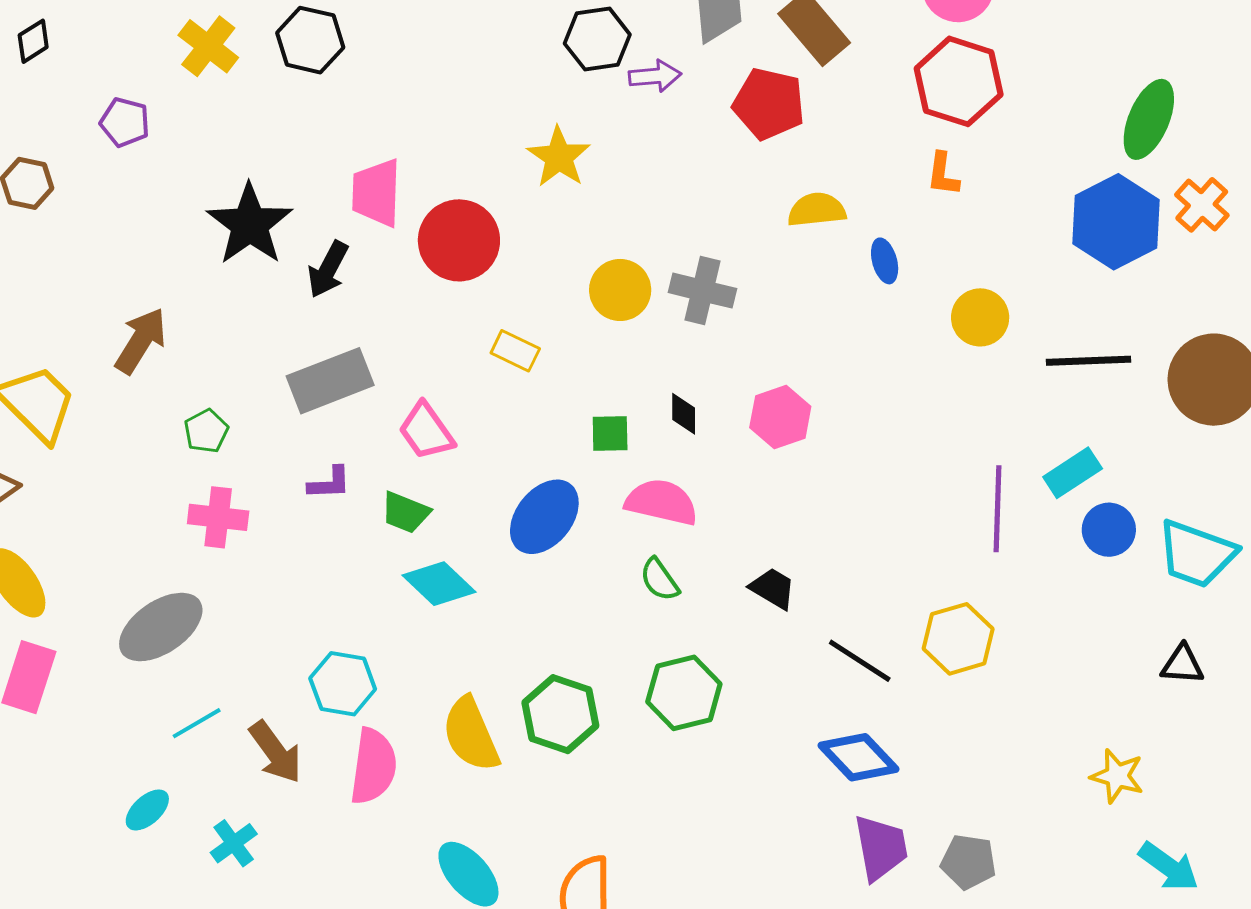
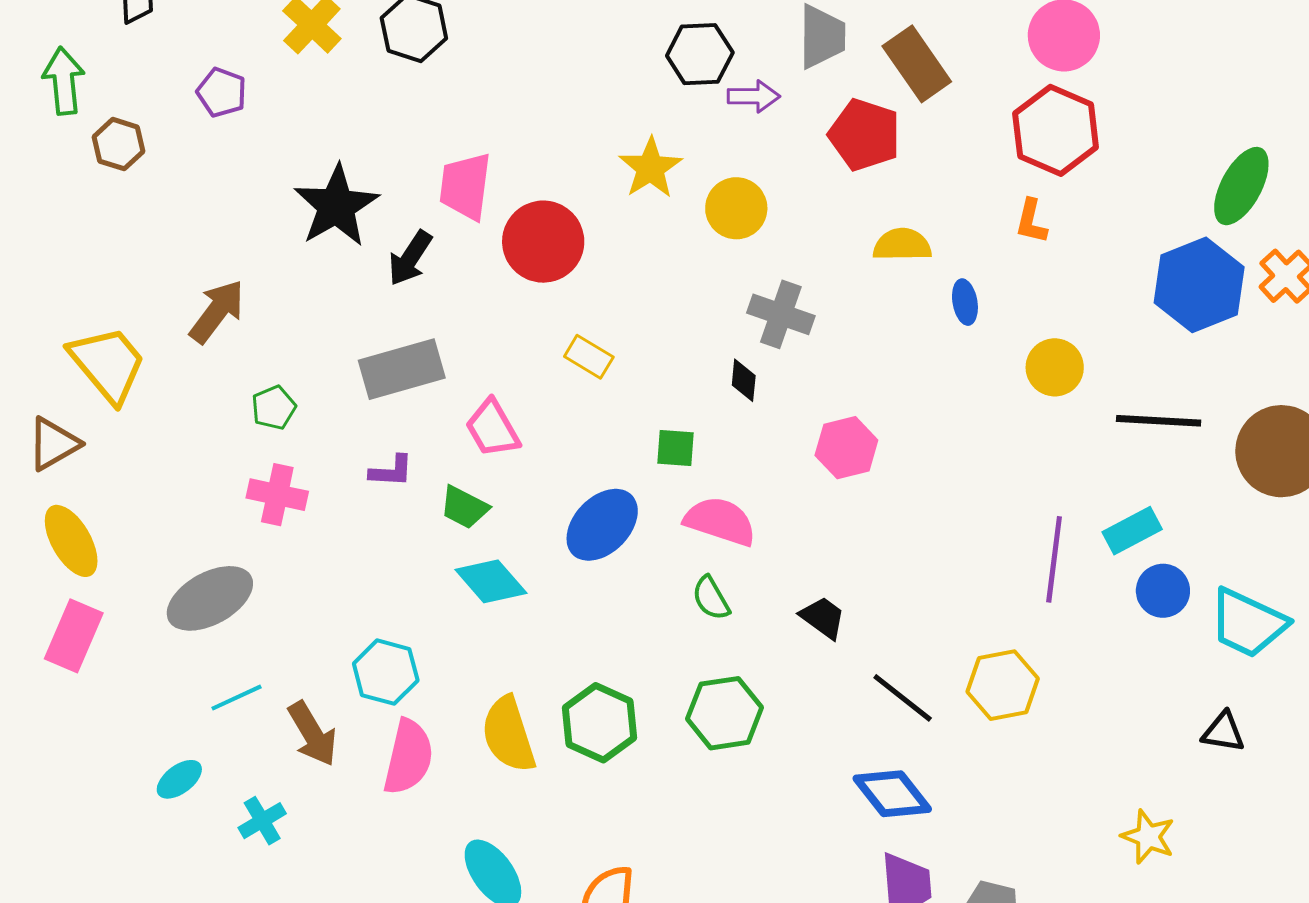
yellow circle: (620, 290) -> (736, 208), moved
black diamond: (684, 414) -> (744, 380), moved

